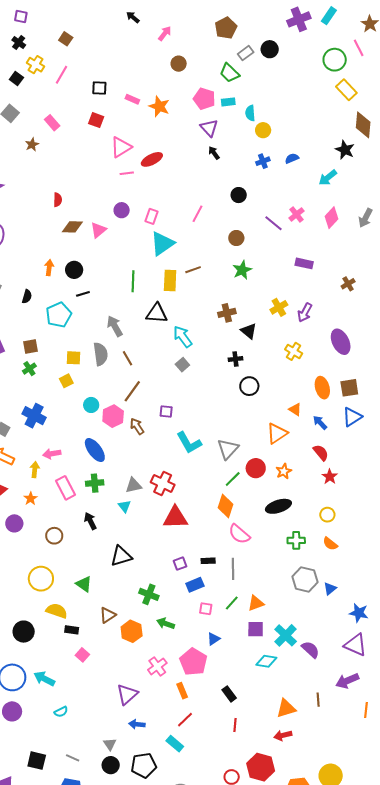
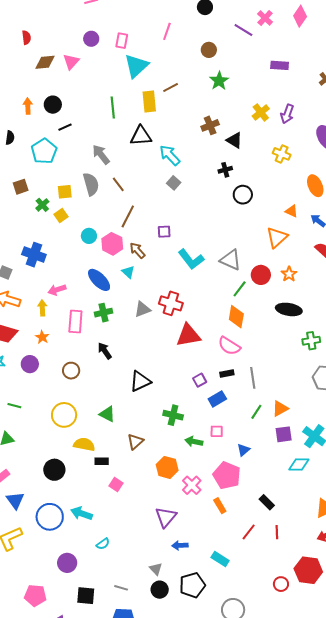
green cross: (29, 369) -> (42, 205), moved
gray triangle: (228, 449) -> (231, 260), turned -40
pink rectangle: (66, 488) -> (75, 322), turned 40
cyan triangle: (124, 506) -> (128, 272), moved
black ellipse: (278, 506) -> (289, 309), turned 35
pink semicircle: (239, 534) -> (229, 346), moved
pink square: (206, 609) -> (217, 431), moved
orange hexagon: (132, 631) -> (167, 467), moved
purple circle: (12, 711) -> (67, 563), moved
red line: (185, 720) -> (249, 532), moved

